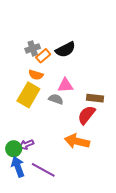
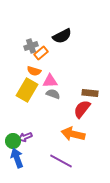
black semicircle: (65, 50) -> (62, 36), moved
pink triangle: (65, 85) -> (50, 81), moved
purple line: (43, 170) -> (61, 161), moved

